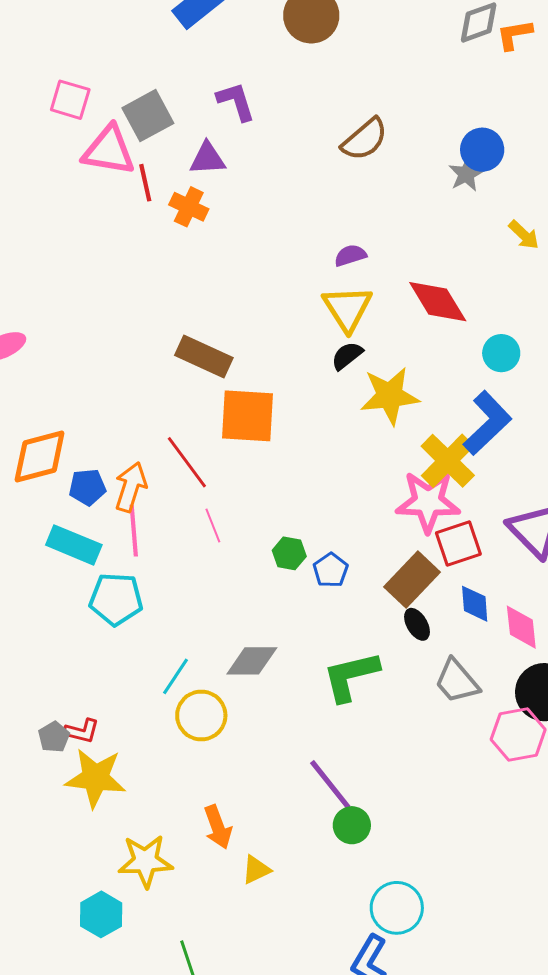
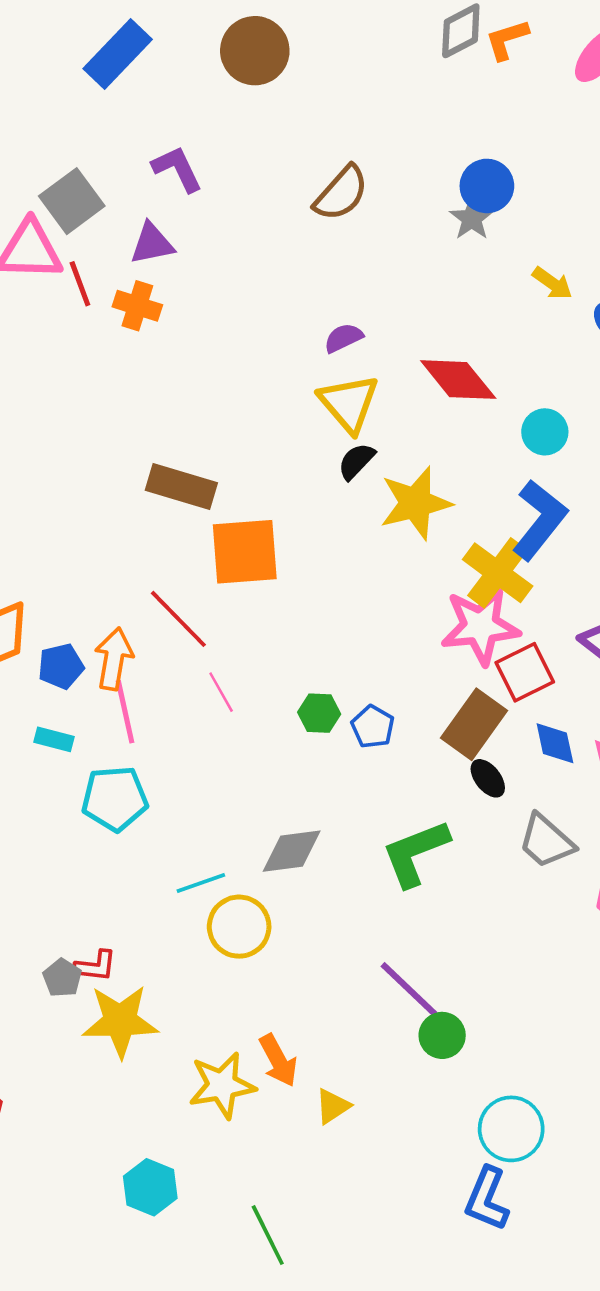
cyan rectangle: (74, 545) -> (54, 739), size x0.6
cyan line: (176, 676) -> (201, 883), turned 45
yellow star: (145, 861) -> (222, 1085), moved

